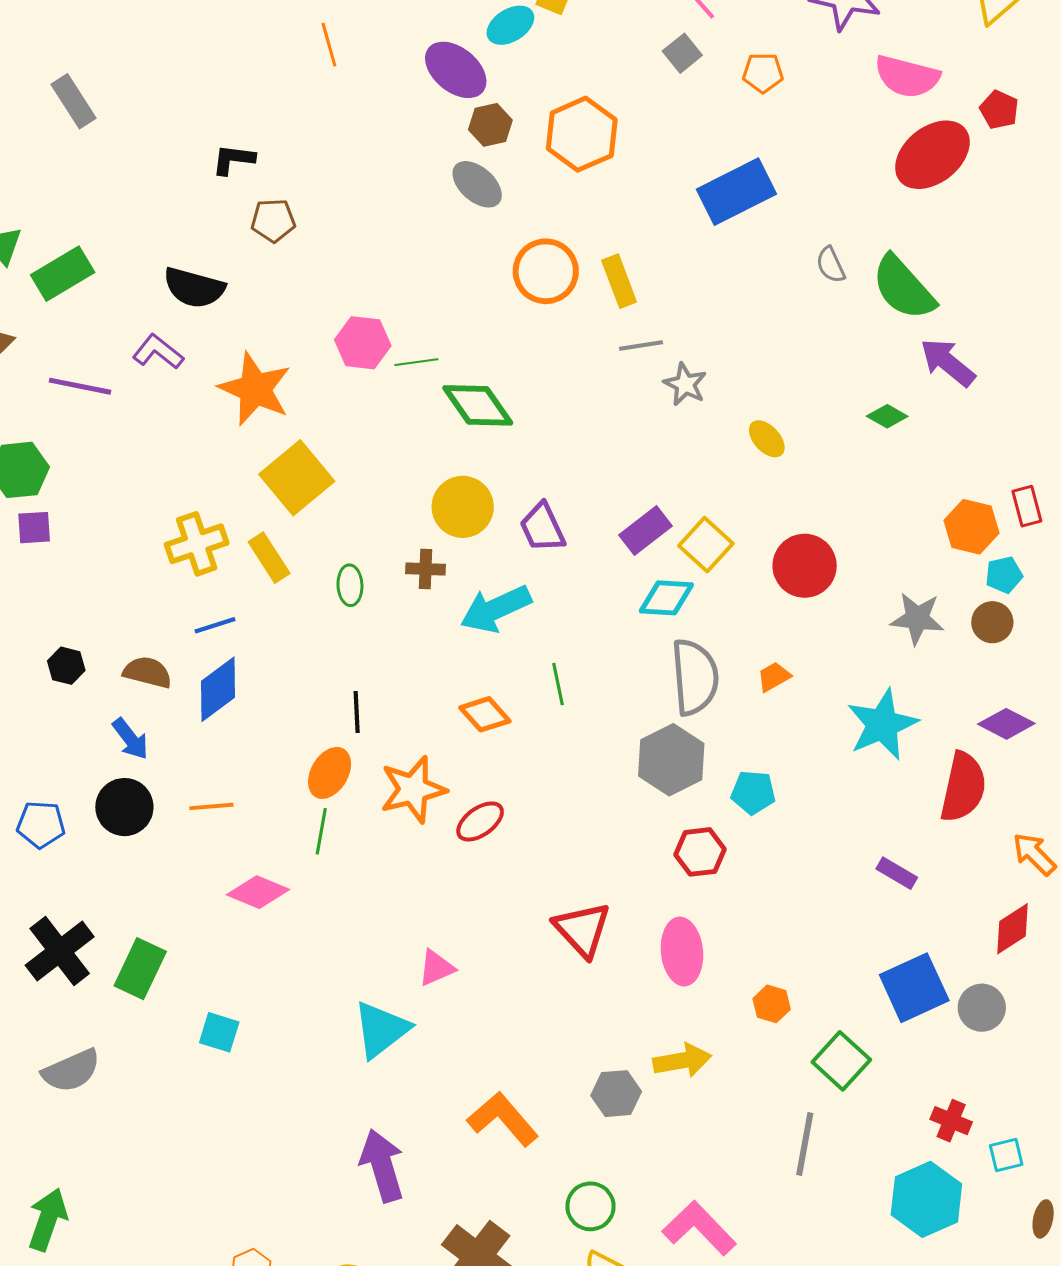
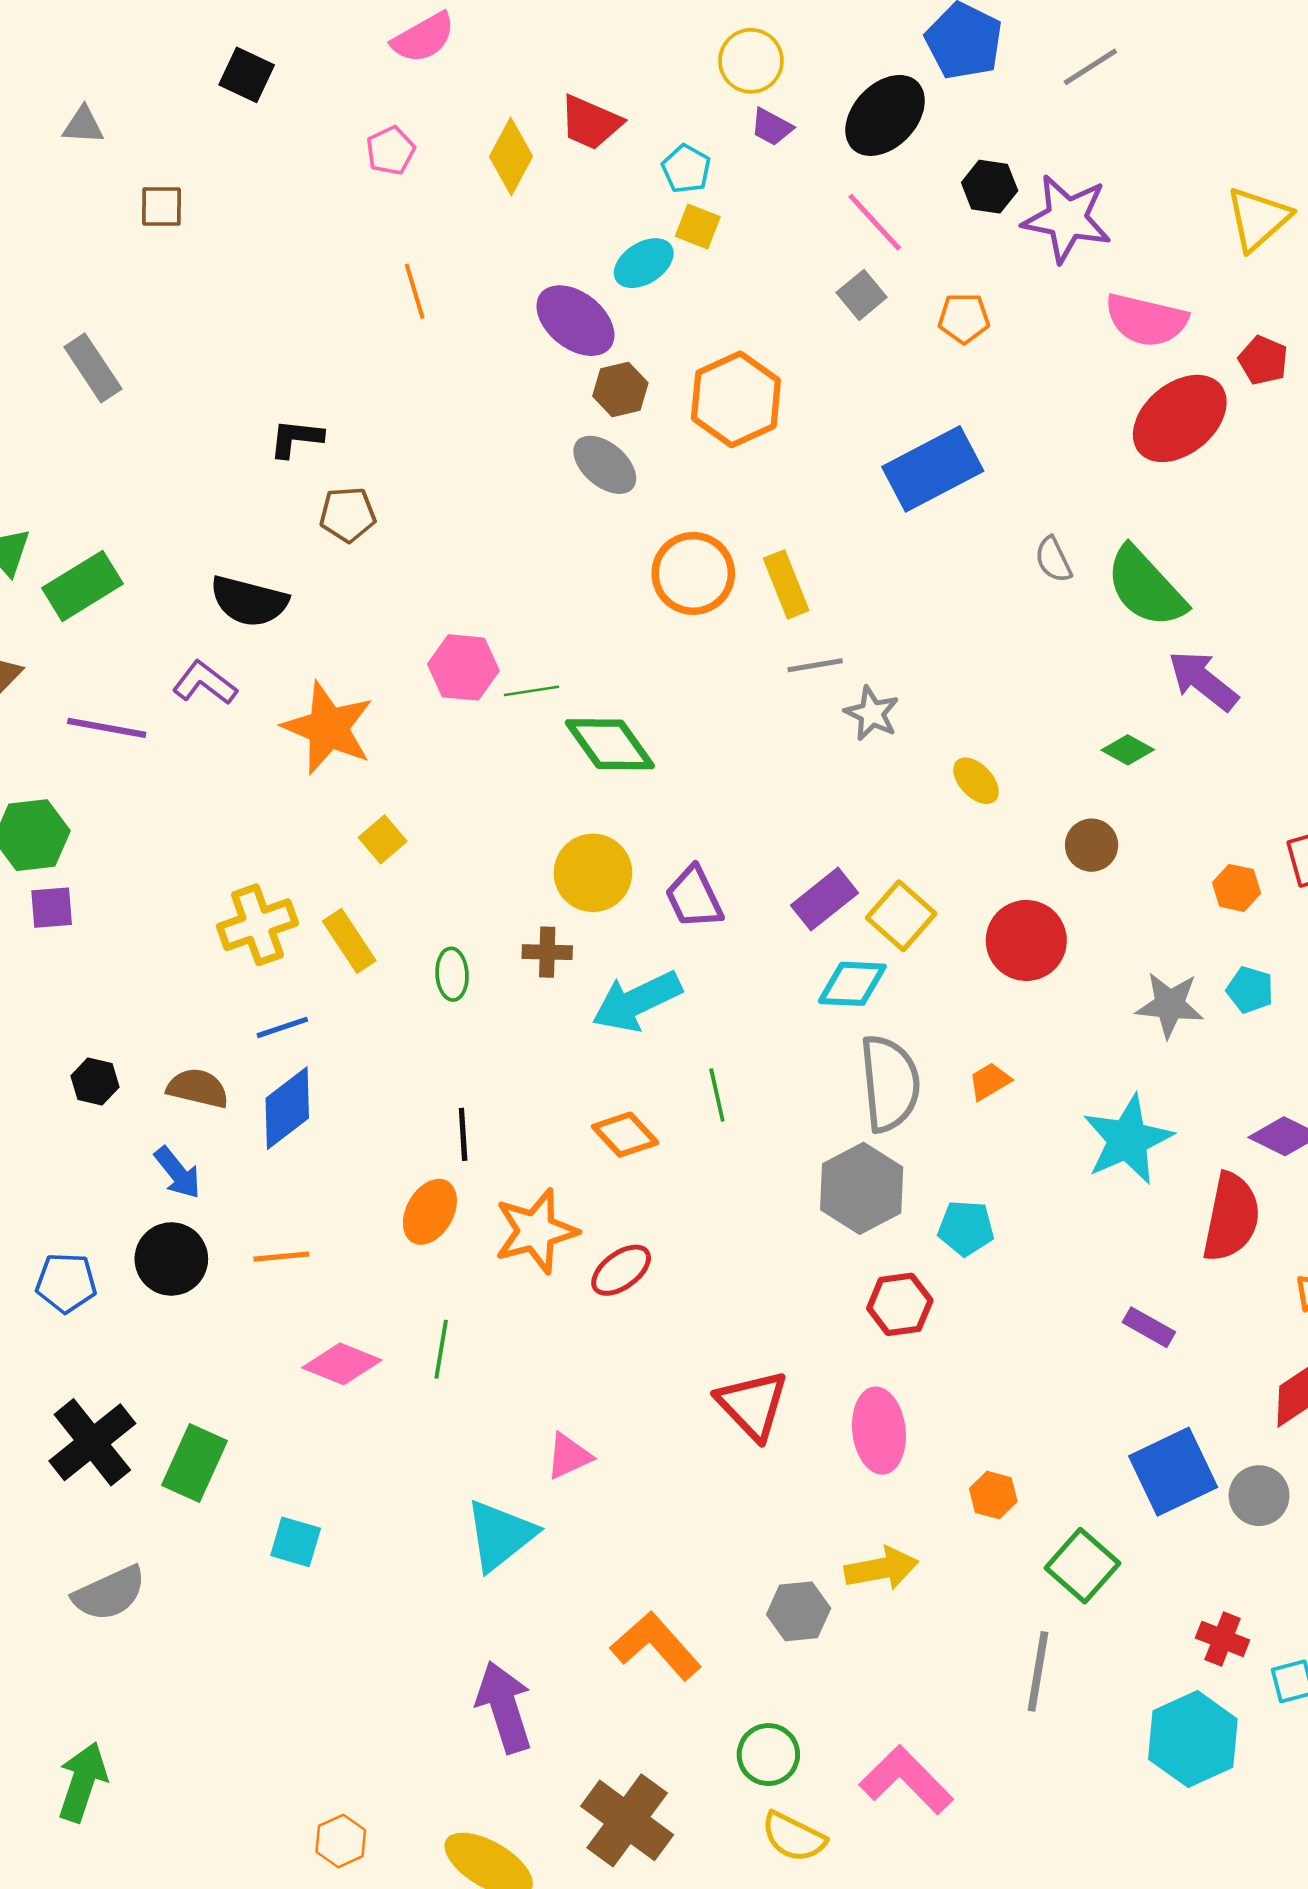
yellow square: (297, 478) -> (383, 839), size x0.5
orange hexagon: (972, 527) -> (1236, 888), size x0.7
cyan pentagon: (1004, 575) -> (1250, 990), moved, turned 30
brown circle: (992, 622) -> (1092, 845), moved
green line: (321, 831) -> (441, 1349), moved

